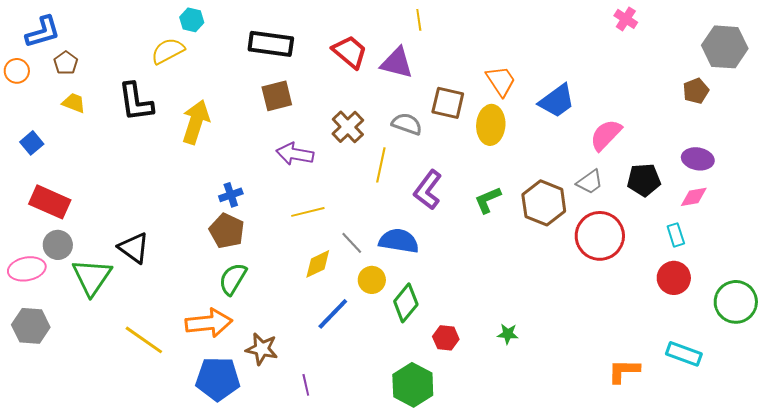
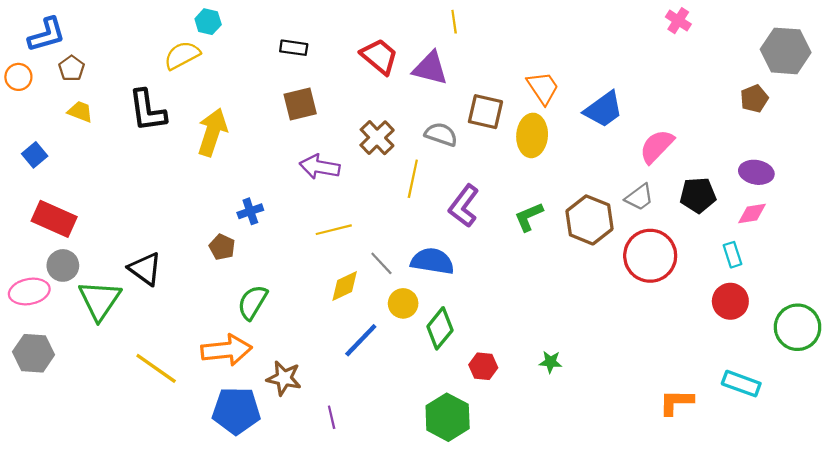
black rectangle: (271, 44) -> (294, 48), size x0.6
brown pentagon: (227, 231) -> (222, 247), moved, size x0.7

